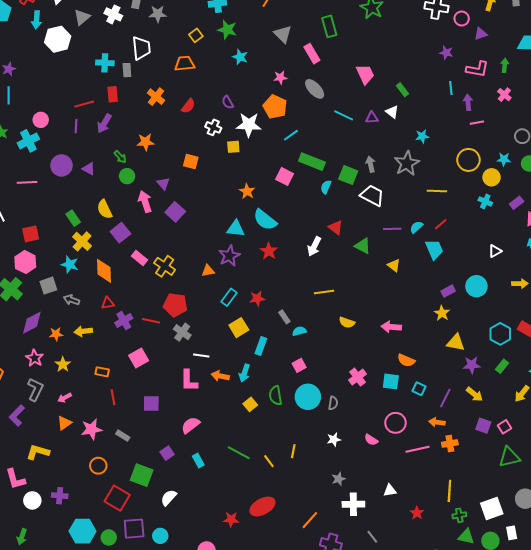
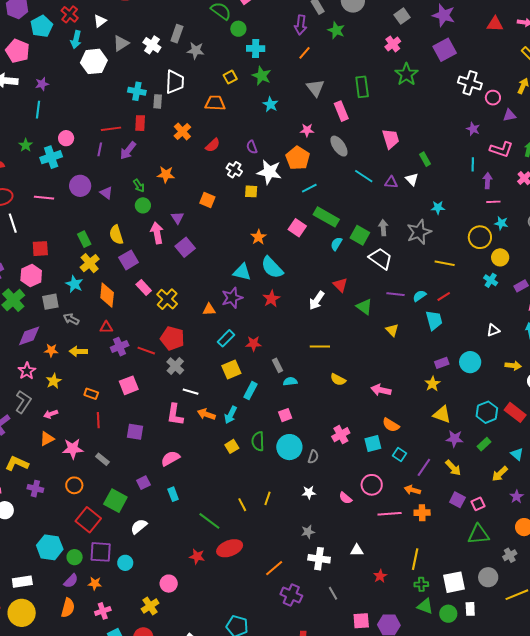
cyan star: (504, 159) -> (501, 223), moved
cyan square: (391, 381) -> (373, 443), turned -30
green line: (239, 453) -> (209, 521), moved
purple cross: (60, 496) -> (35, 489), moved

